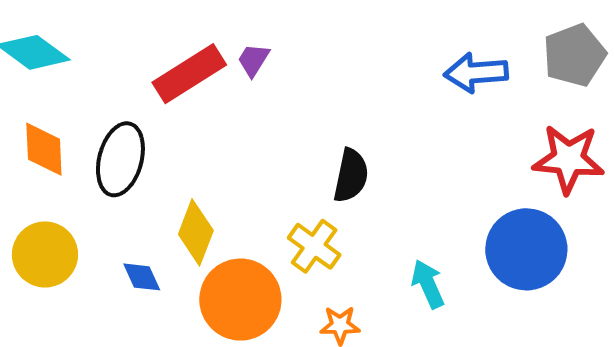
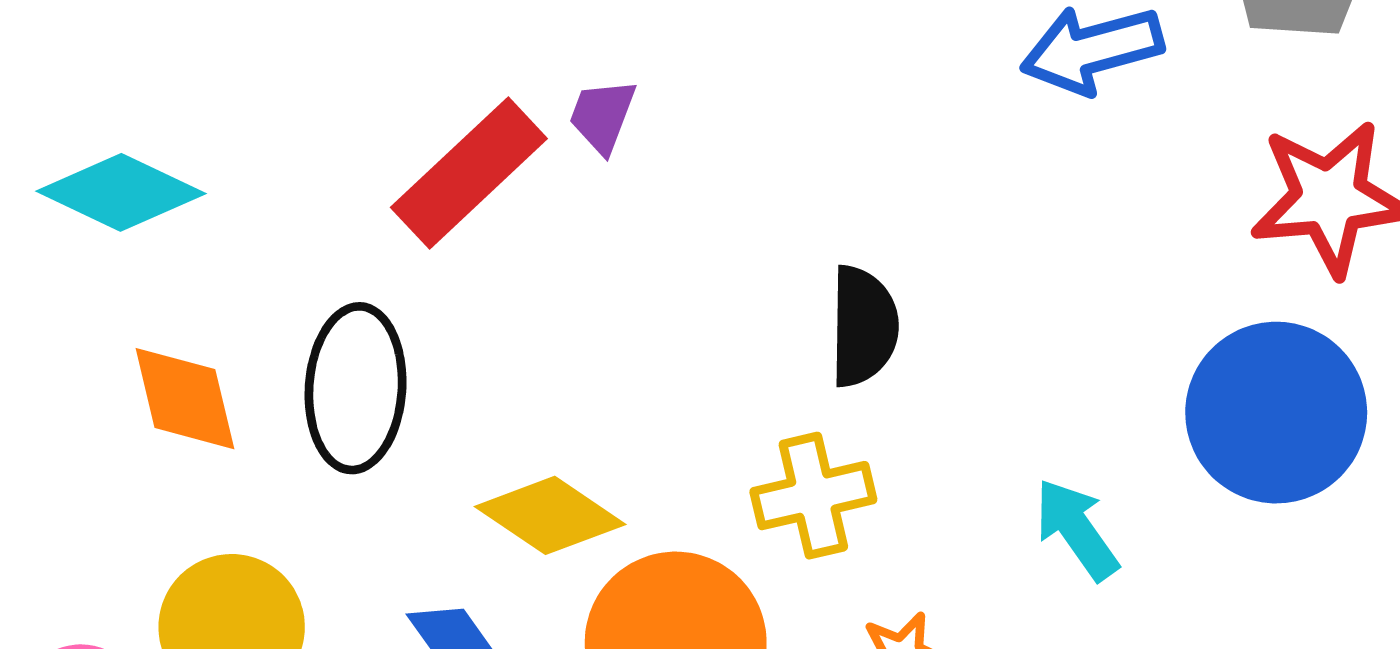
yellow diamond: (196, 232) -> (550, 515), turned -66
yellow cross: (314, 246) -> (813, 496), turned -38

